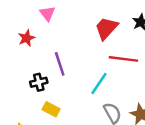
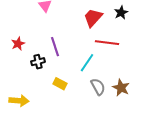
red star: (26, 38) -> (18, 44), moved
yellow rectangle: (51, 109) -> (60, 84), moved

